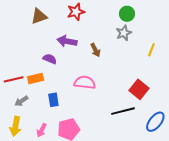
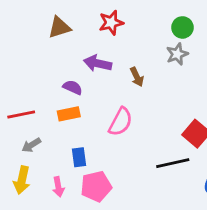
orange rectangle: (36, 78) -> (69, 114), moved
pink semicircle: (85, 83) -> (121, 122), turned 110
blue rectangle: (53, 100) -> (79, 157), moved
pink arrow: (42, 130) -> (58, 187), turned -40

